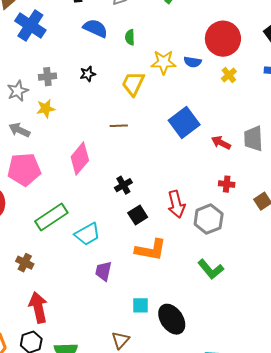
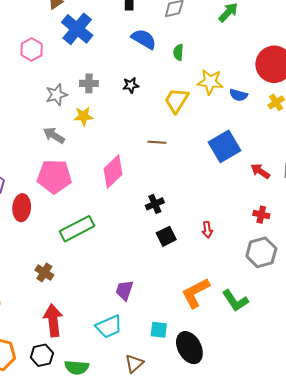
blue semicircle: (193, 62) -> (238, 95), moved
red arrow: (176, 204) -> (207, 230), size x0.6
gray hexagon: (209, 219) -> (261, 252), moved
cyan trapezoid: (87, 234) -> (109, 327), moved
orange L-shape: (151, 250) -> (196, 293), moved, turned 136

